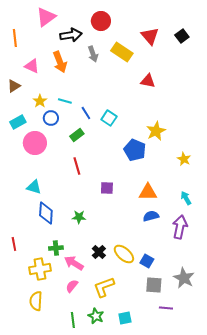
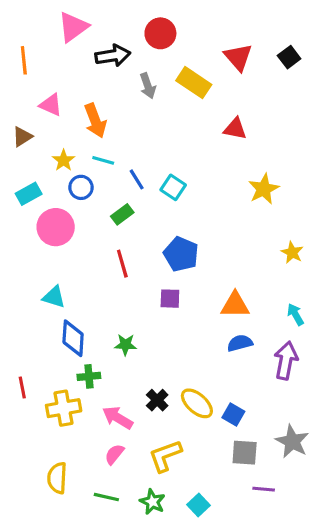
orange arrow: (60, 62) -> (95, 121), moved
yellow star: (156, 131) -> (264, 189), moved
blue pentagon: (135, 150) -> (181, 254), moved
green cross: (56, 248) -> (89, 376), moved
yellow cross: (40, 269) -> (64, 408), moved
cyan square: (125, 318) -> (199, 505), turned -32
green line: (73, 320) -> (106, 497), moved, turned -70

